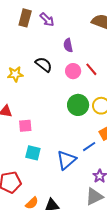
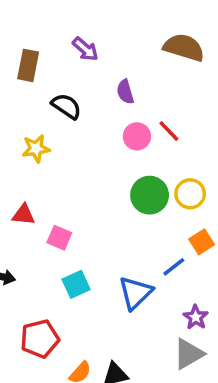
brown rectangle: (25, 18) -> (28, 65), moved
black semicircle: (44, 65) -> (66, 106), moved
pink square: (25, 126) -> (59, 238), turned 32
cyan square: (33, 153) -> (76, 284), turned -35

